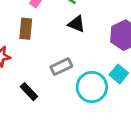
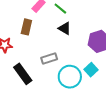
black rectangle: (29, 92) -> (23, 74), size x1.5

